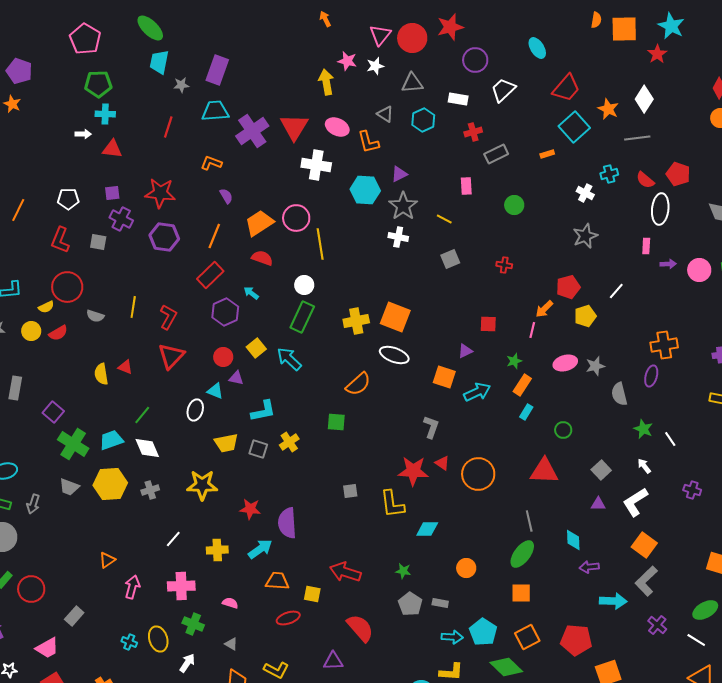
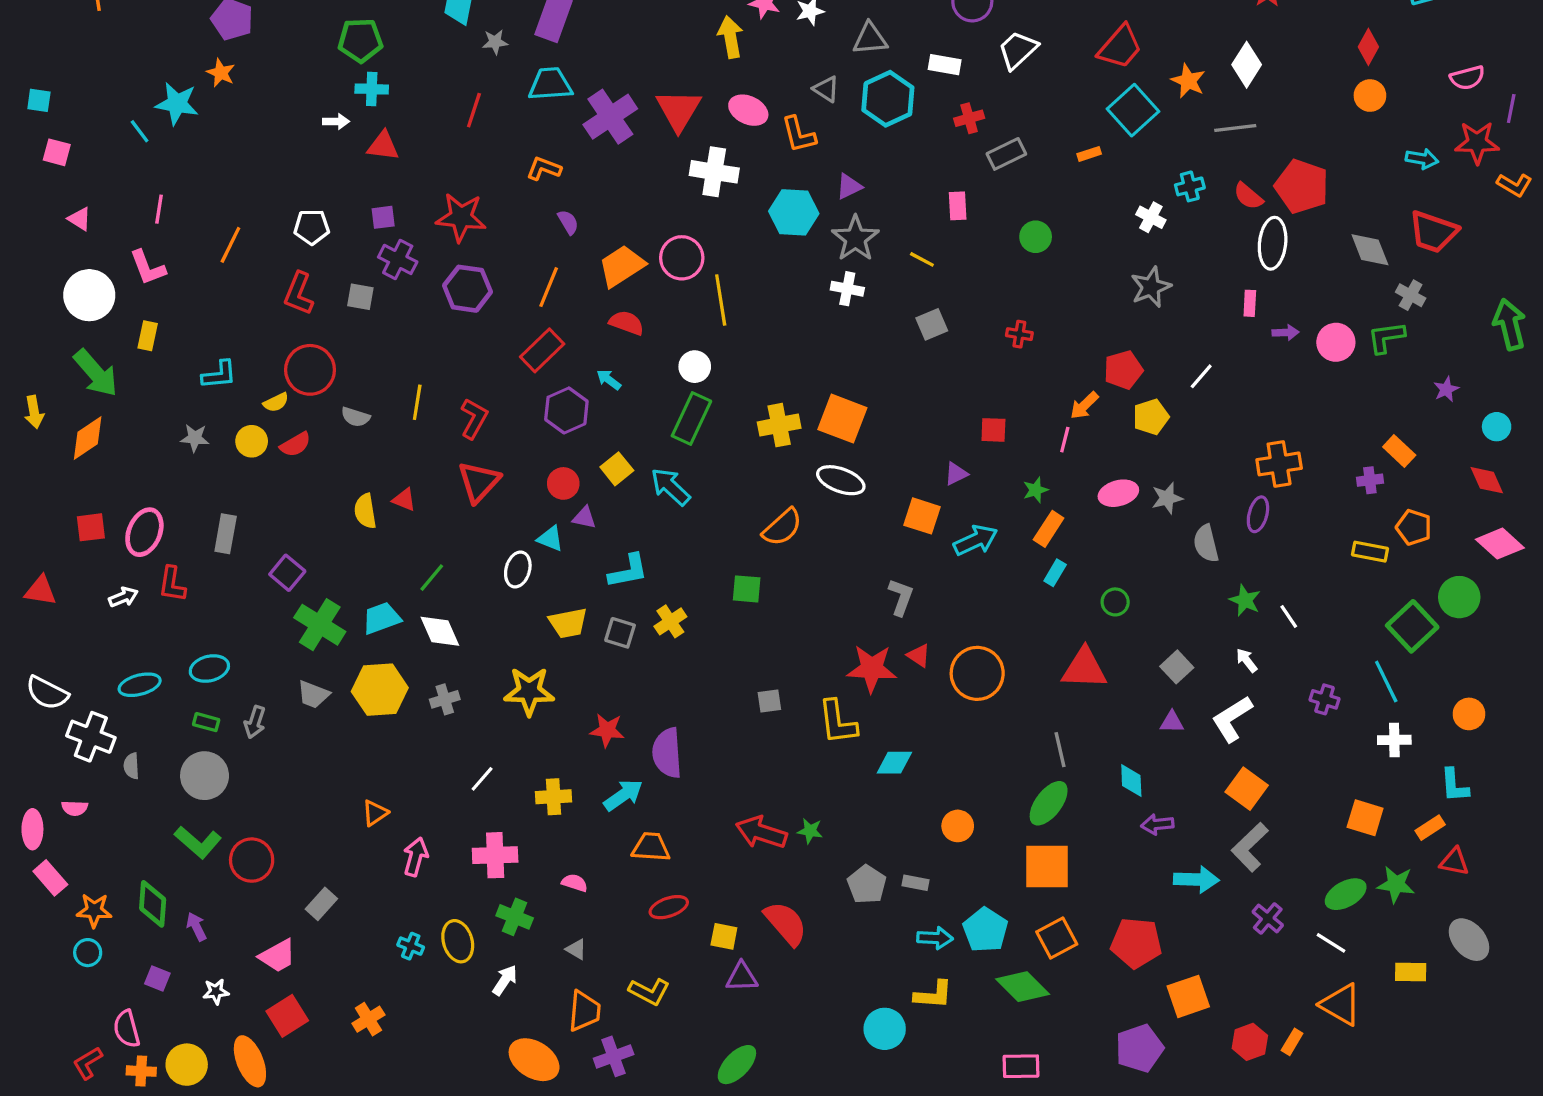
cyan hexagon: (423, 120) -> (888, 99), size x1.4
red pentagon: (678, 174) -> (1302, 186), size x1.4
green star: (403, 571) -> (810, 831), moved
orange square: (521, 593) -> (1047, 867), size x1.5
yellow square: (312, 594) -> (724, 936), moved

